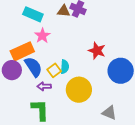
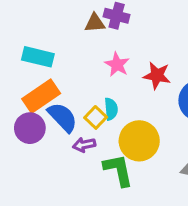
cyan rectangle: (33, 14) -> (38, 57), moved
pink star: (42, 36) -> (117, 65), moved
green L-shape: (40, 110) -> (118, 170), moved

